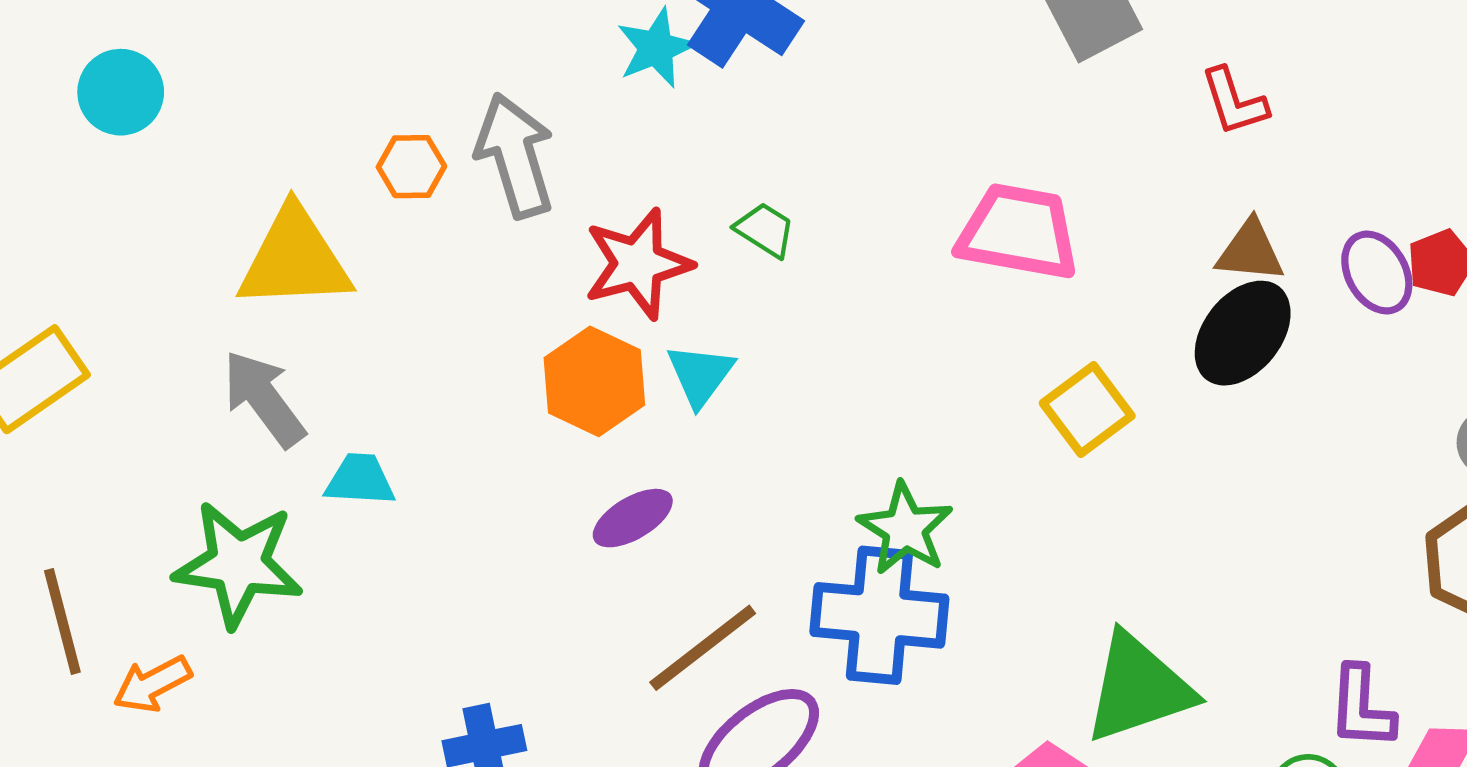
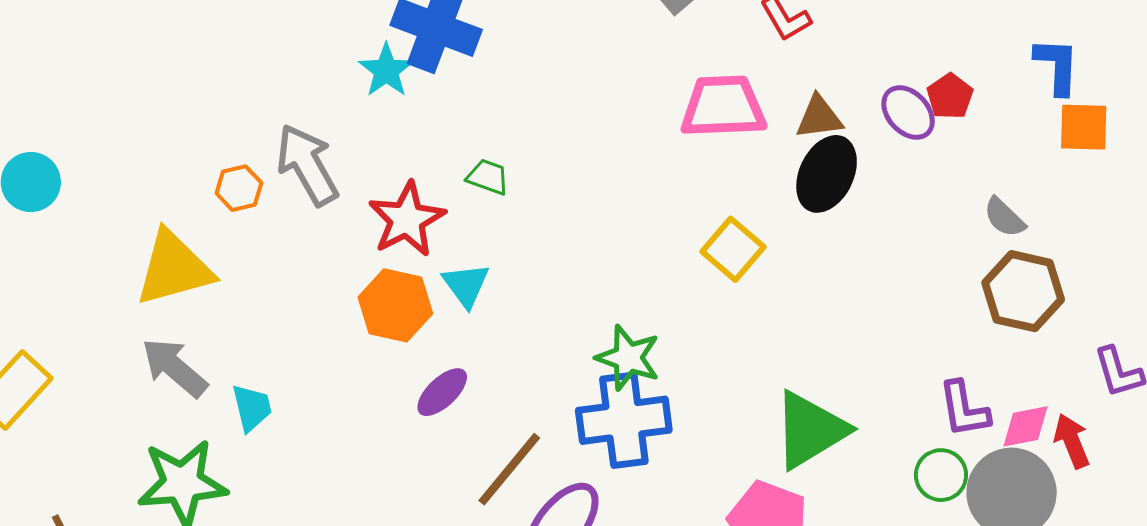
pink trapezoid: (1018, 232) -> (723, 107), moved
cyan trapezoid: (360, 480) -> (252, 408), turned 86

